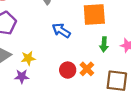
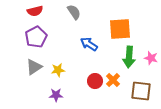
green arrow: (104, 44) -> (129, 57), size x1.5
purple star: (22, 76) -> (56, 95), moved

